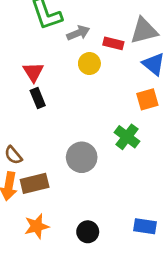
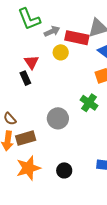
red rectangle: (113, 43) -> (77, 38), size x1.6
red triangle: (33, 72) -> (32, 62), moved
orange star: (37, 226) -> (28, 168), size x1.4

